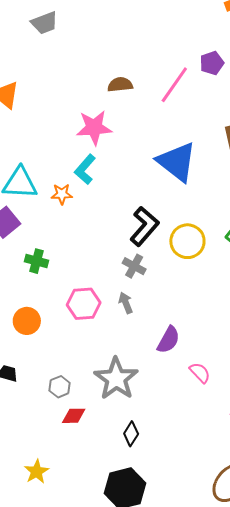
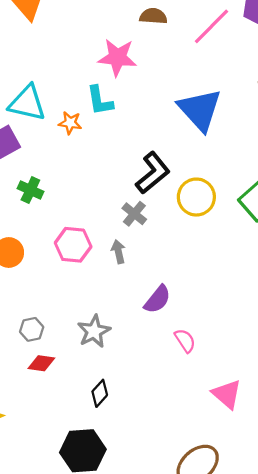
cyan L-shape: (85, 169) -> (100, 101), turned -60
gray star: (116, 379) -> (94, 331), size x0.7

